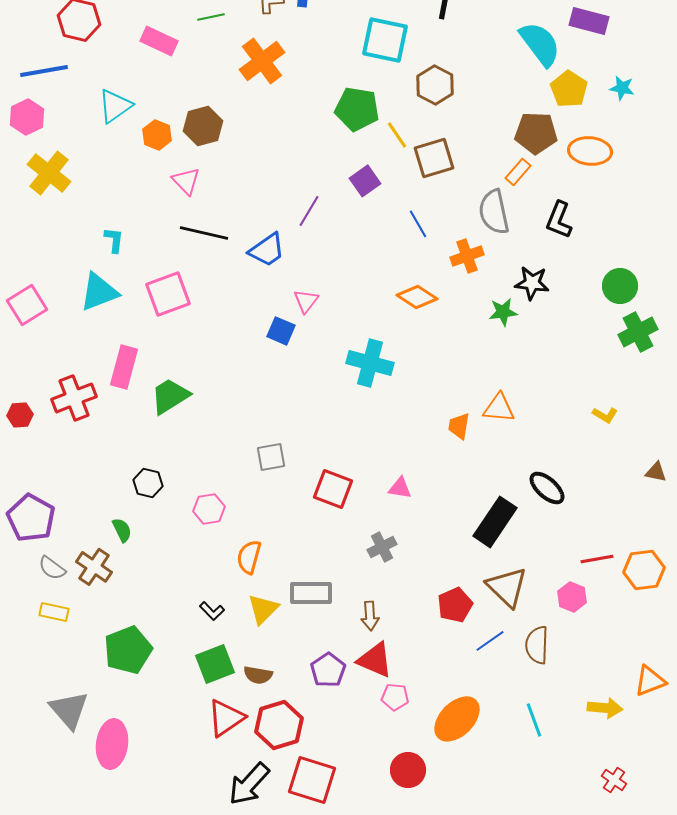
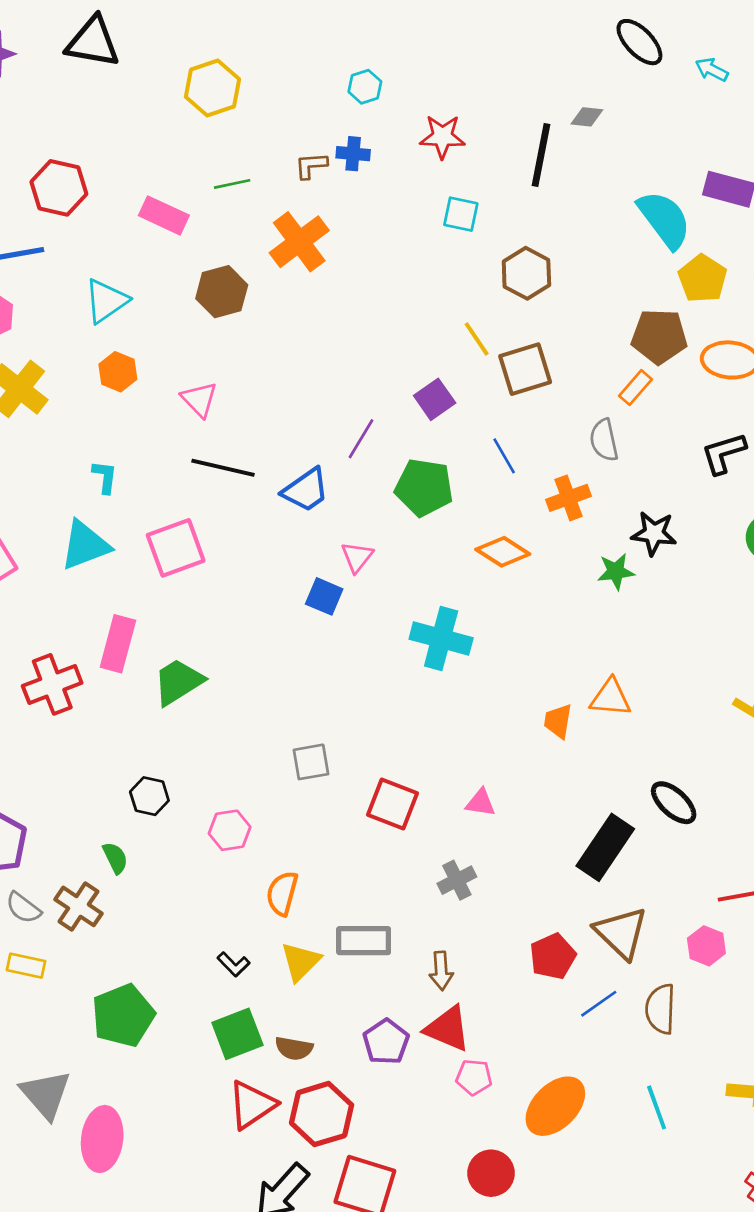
cyan square: (385, 40) -> (461, 214), size x0.6
green pentagon: (357, 109) -> (424, 487), moved
brown hexagon: (203, 126) -> (222, 292), moved
orange hexagon: (157, 135) -> (118, 372), moved
gray semicircle: (494, 212) -> (604, 440), size x0.7
black L-shape: (559, 220) -> (724, 453), moved, turned 51

